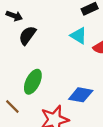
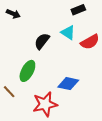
black semicircle: (27, 35) -> (42, 41), moved

